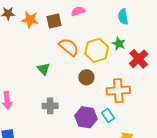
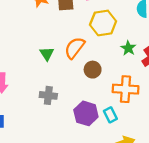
green star: (119, 44) -> (128, 48), moved
orange semicircle: (69, 47) -> (75, 48), moved, turned -100
yellow hexagon: (97, 50) -> (103, 23), moved

